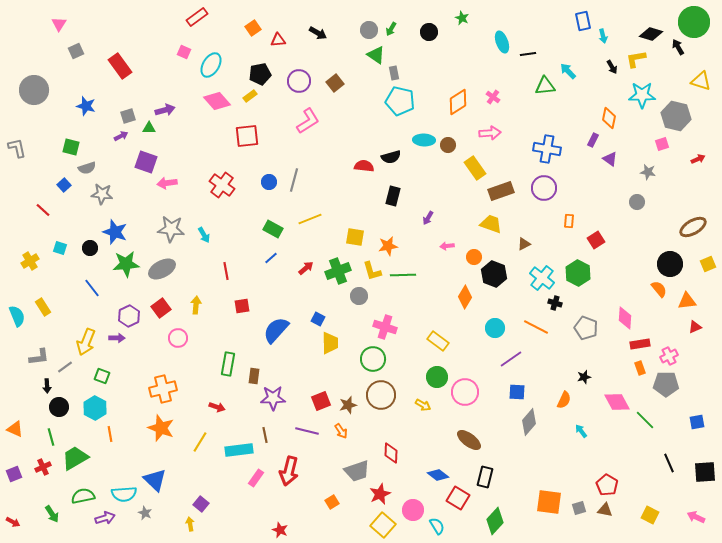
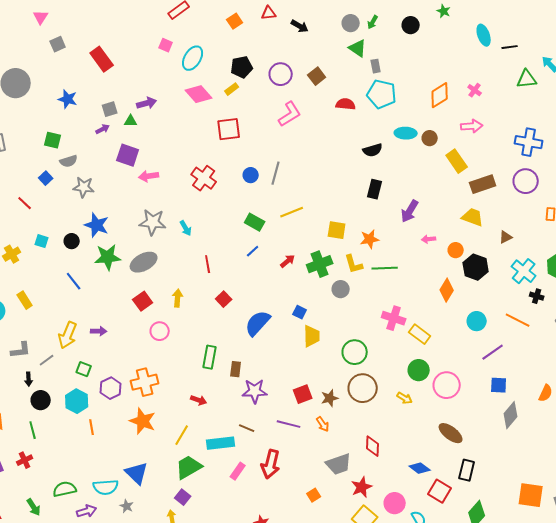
red triangle: (278, 40) -> (269, 13), moved
red semicircle: (364, 166) -> (346, 104), moved
purple arrow: (428, 218) -> (410, 211), size x1.6
red square: (242, 306) -> (224, 299), turned -35
purple hexagon: (129, 316) -> (111, 388), moved
pink cross: (385, 327) -> (394, 318), moved
brown line: (265, 435) -> (247, 428), turned -56
green trapezoid: (75, 458) -> (189, 467), moved

